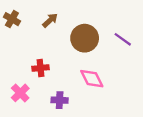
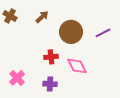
purple line: (123, 39) -> (103, 33), turned -63
red cross: (41, 68) -> (51, 57), moved

